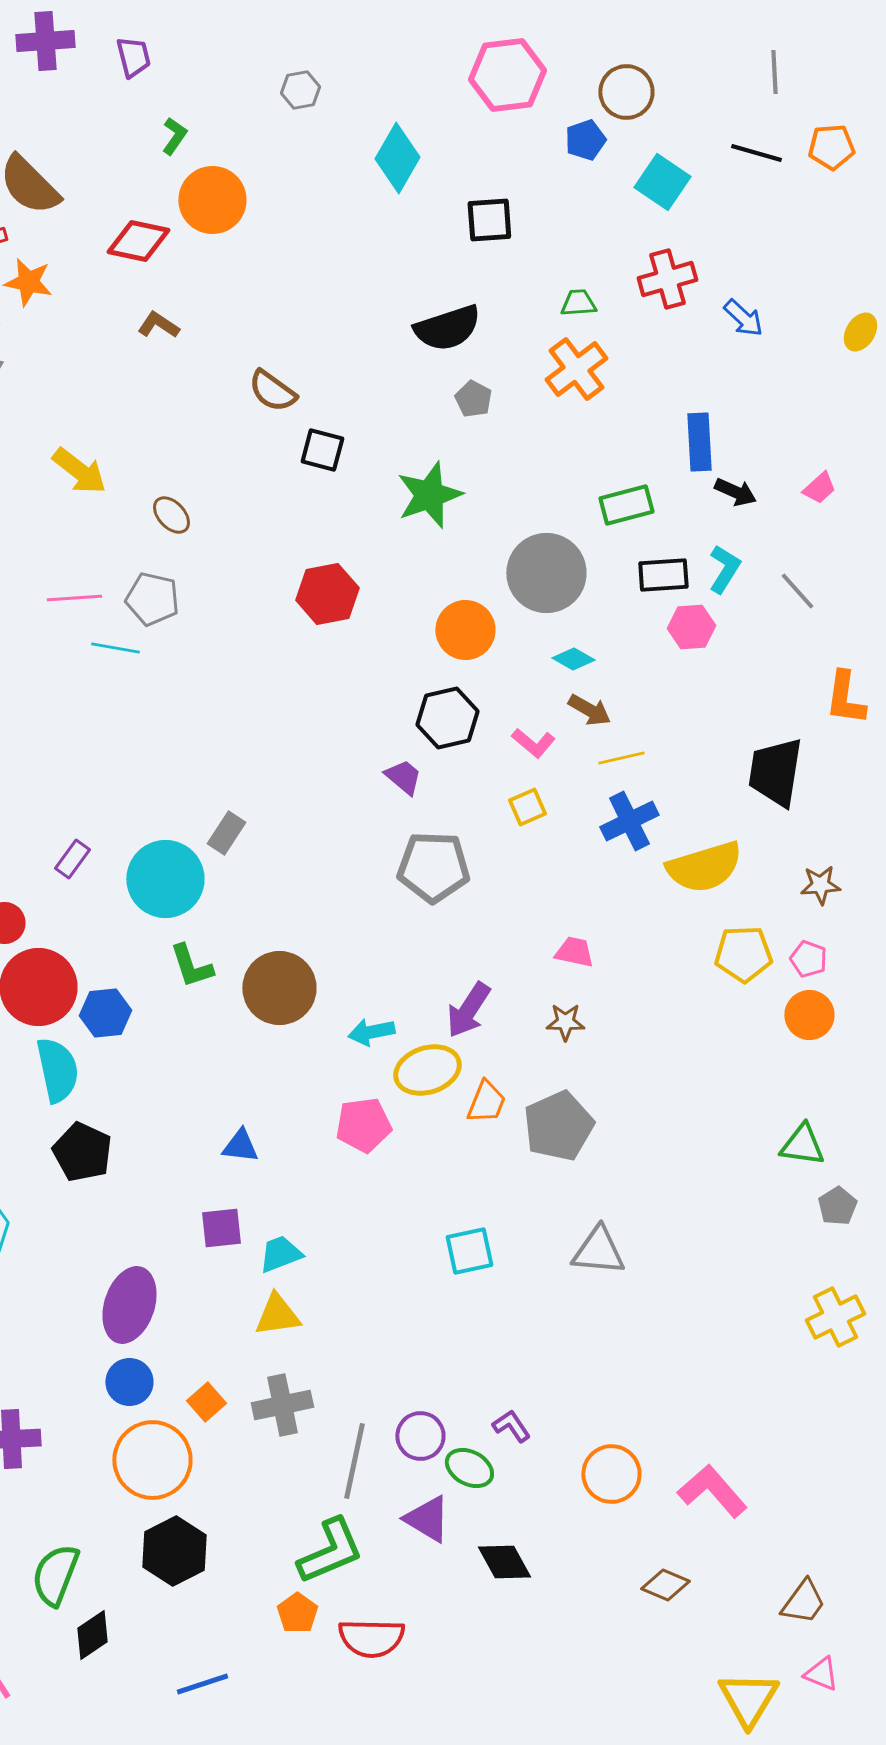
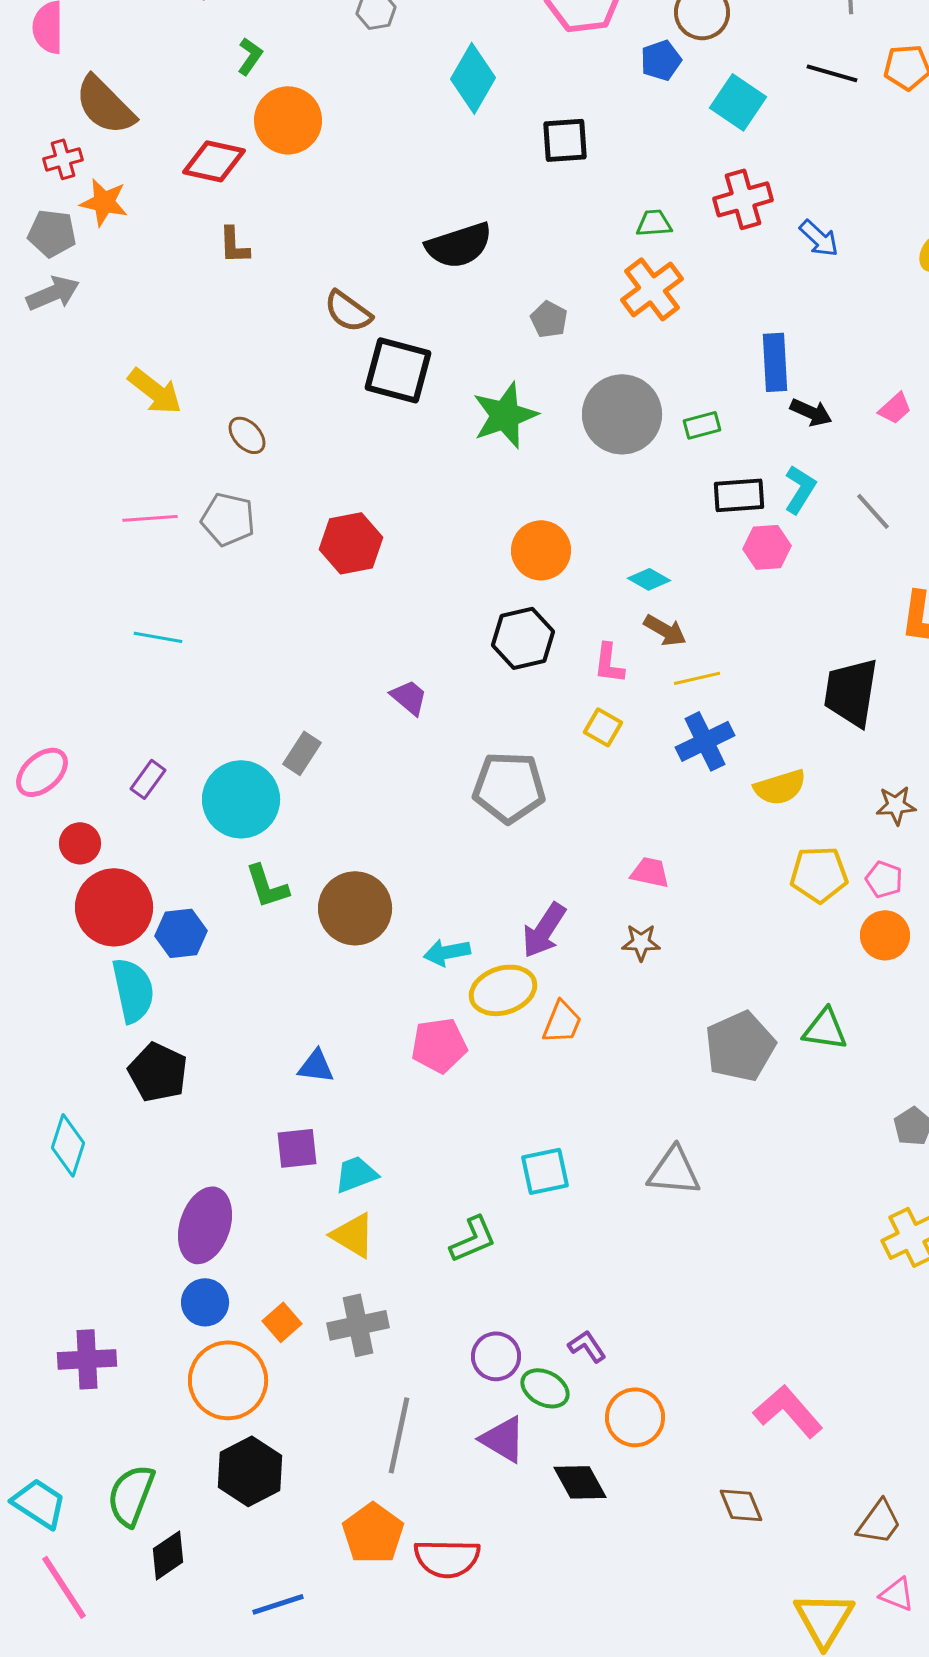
brown L-shape: (158, 325) -> (234, 245), turned -126
black semicircle: (447, 328) -> (459, 245), moved
black square: (322, 450) -> (398, 370), size x1.5
green rectangle: (626, 505) -> (702, 425), size x0.7
gray circle: (546, 573) -> (622, 414), moved
red hexagon: (327, 594) -> (351, 543), moved
cyan line: (115, 648) -> (158, 637), moved
pink L-shape: (533, 743) -> (609, 663), turned 57
purple trapezoid: (403, 777) -> (409, 697), moved
yellow square: (527, 807) -> (603, 727), turned -36
yellow semicircle: (704, 867) -> (780, 787), size x0.7
gray pentagon: (558, 1126) -> (740, 1046), moved
green triangle: (802, 1145) -> (825, 1029), moved
yellow triangle: (277, 1315) -> (353, 1235), turned 39
gray line: (354, 1461) -> (399, 1435), moved
orange circle: (611, 1474) -> (635, 1417), moved
green L-shape: (330, 1551) -> (473, 1239), moved, size x0.7
brown diamond: (665, 1585) -> (741, 1505), turned 45
orange pentagon: (297, 1613) -> (373, 1533), size x1.5

